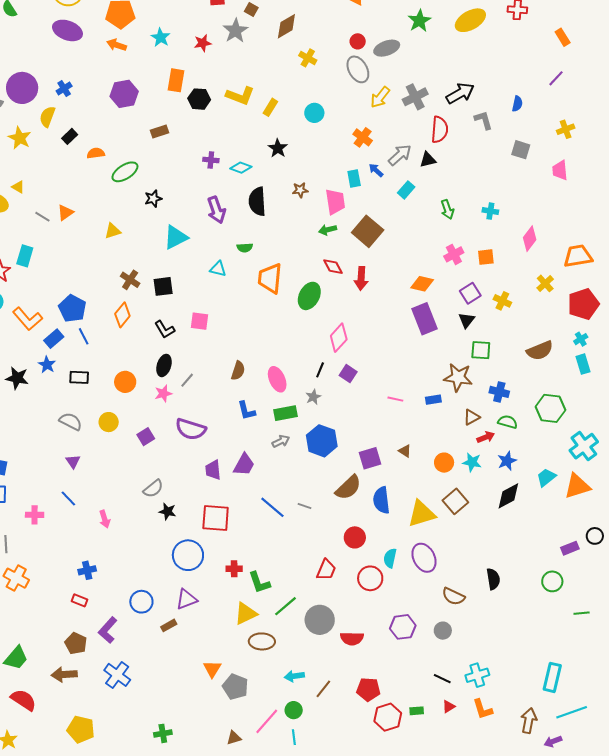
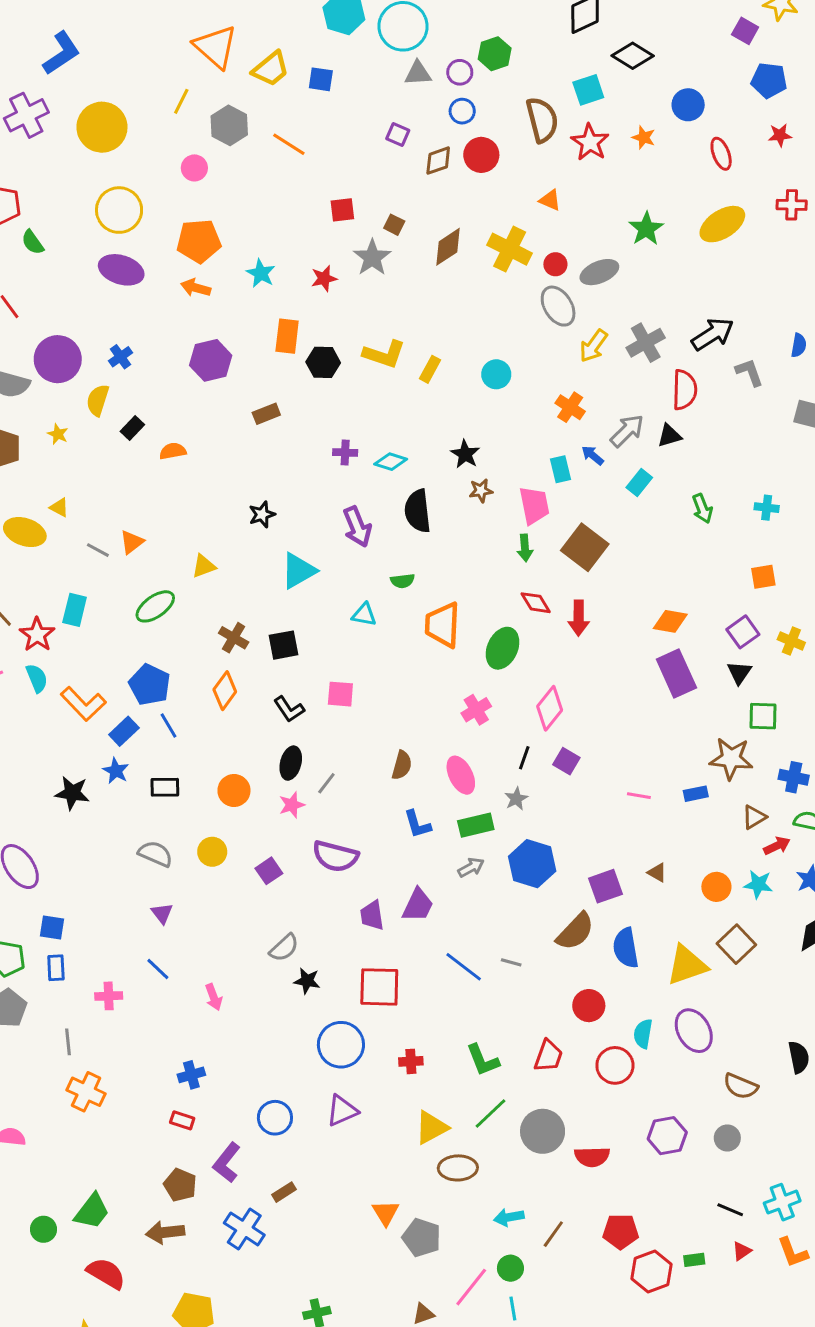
yellow cross: (308, 58) -> (510, 249), moved, size x1.6
yellow star: (20, 138) -> (58, 434), size x0.6
black star: (278, 148) -> (465, 454), moved
green ellipse: (125, 172) -> (155, 606), moved
green arrow: (328, 230) -> (525, 548), turned -78
pink cross: (454, 254) -> (476, 710), moved
green L-shape: (259, 582) -> (483, 1060), moved
brown rectangle: (169, 625) -> (284, 1192), moved

